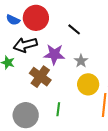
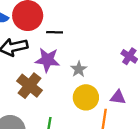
black line: (74, 29) -> (55, 32), moved, turned -40

